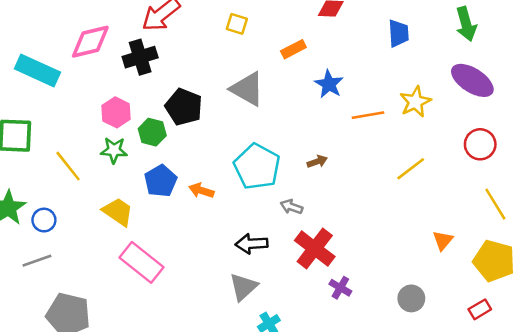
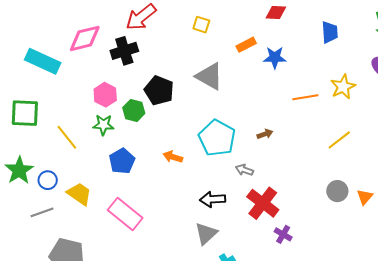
blue star: (329, 84) -> (275, 58), moved, turned -30
blue pentagon: (161, 181) -> (122, 161), moved
yellow trapezoid: (118, 212) -> (79, 194), moved
gray circle: (411, 298) -> (337, 191), moved

